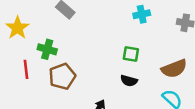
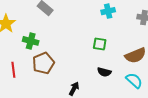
red line: (26, 69) -> (13, 70), moved
black semicircle: (129, 81) -> (104, 72), moved

